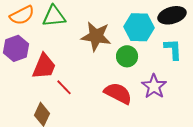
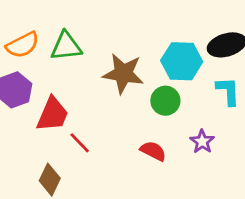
purple star: (154, 86) -> (202, 141), size x0.7
red semicircle: (118, 93) -> (153, 151), size x0.7

